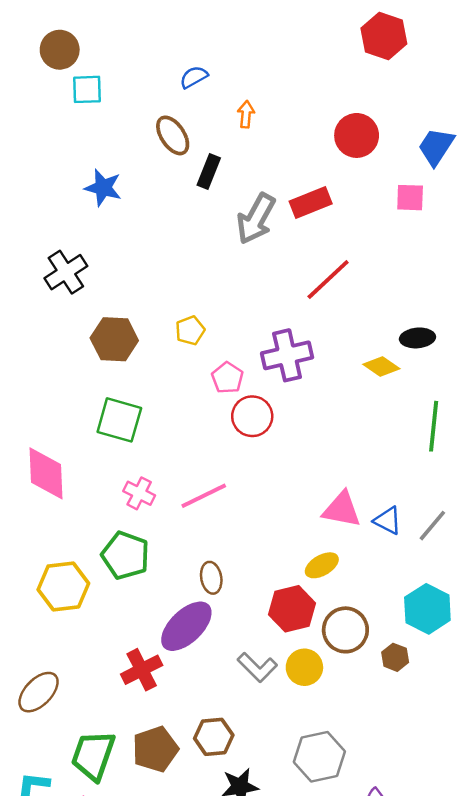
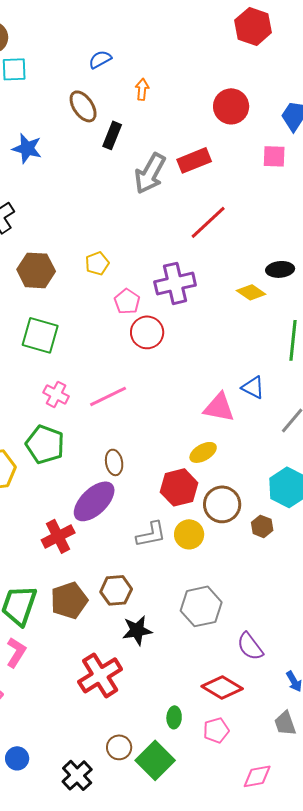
blue triangle: (388, 521) -> (253, 387), moved
gray L-shape: (257, 667) -> (151, 534), turned -56

